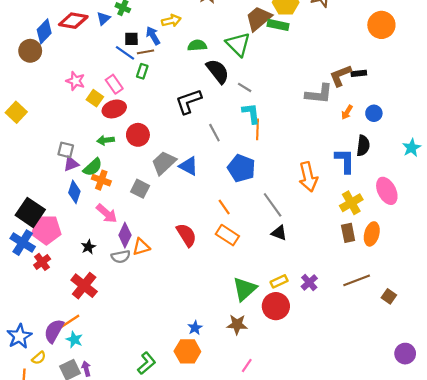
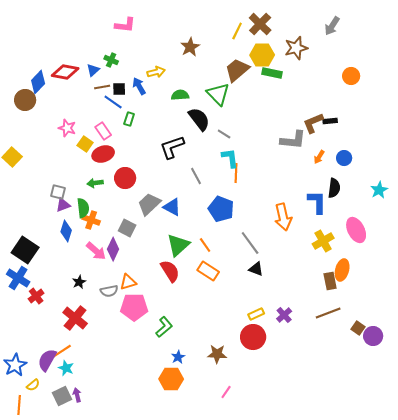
green rectangle: (278, 25) -> (272, 73), moved
orange circle: (381, 25) -> (351, 76), size x0.7
brown line: (145, 52) -> (102, 87), moved
green semicircle: (93, 167) -> (83, 208), turned -54
pink pentagon: (46, 230) -> (134, 307), moved
brown rectangle: (348, 233) -> (330, 281), moved
purple diamond: (125, 235) -> (113, 249), moved
green triangle: (245, 289) -> (178, 245), moved
purple circle: (405, 354) -> (373, 336), moved
green L-shape: (147, 363) -> (164, 327), moved

